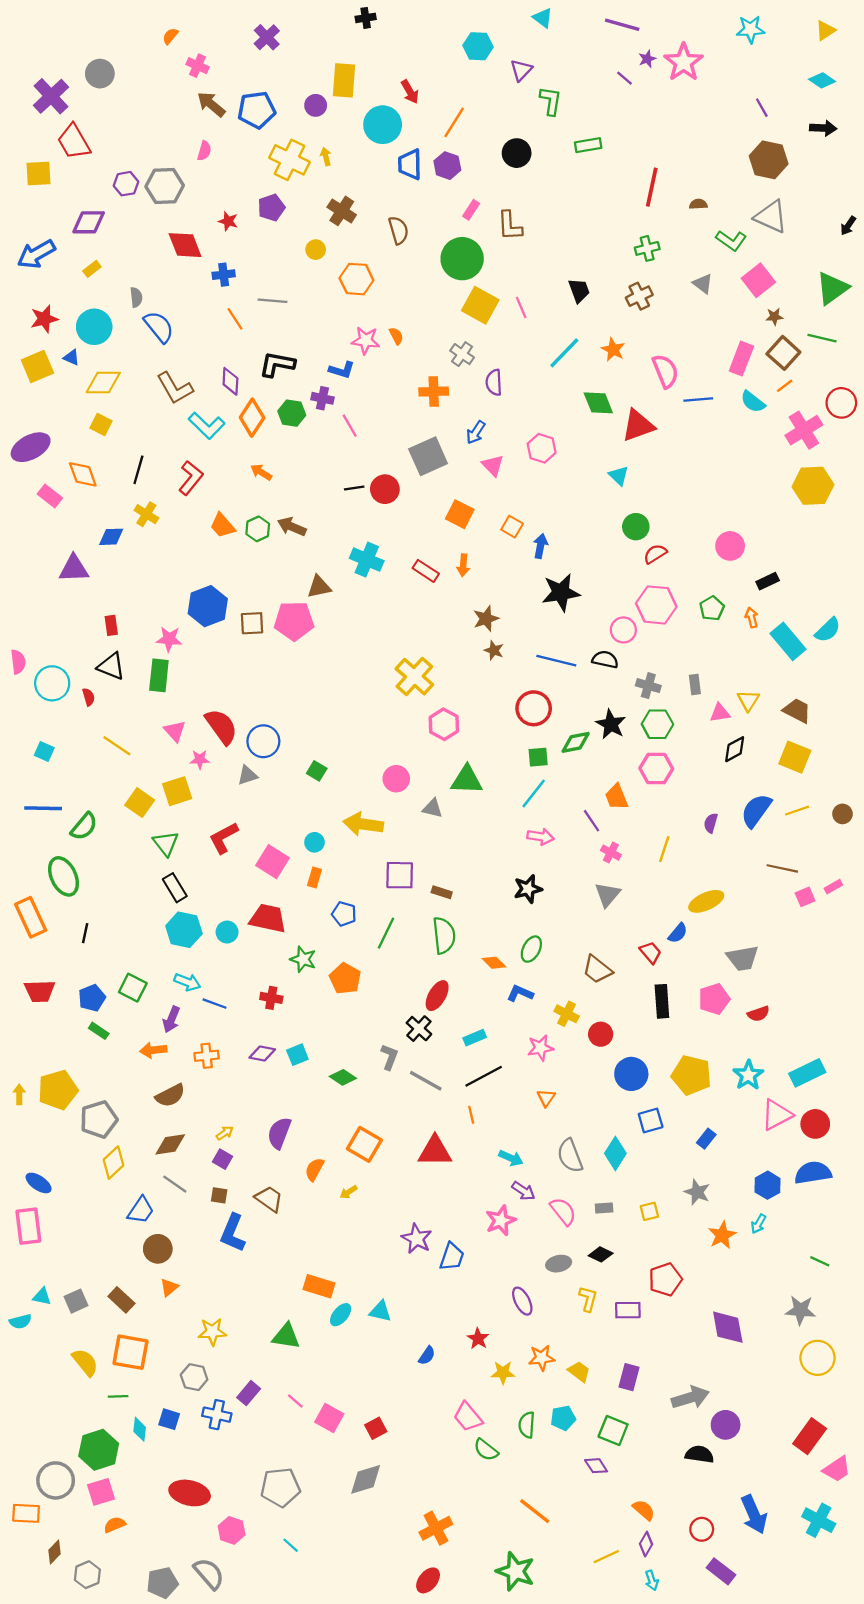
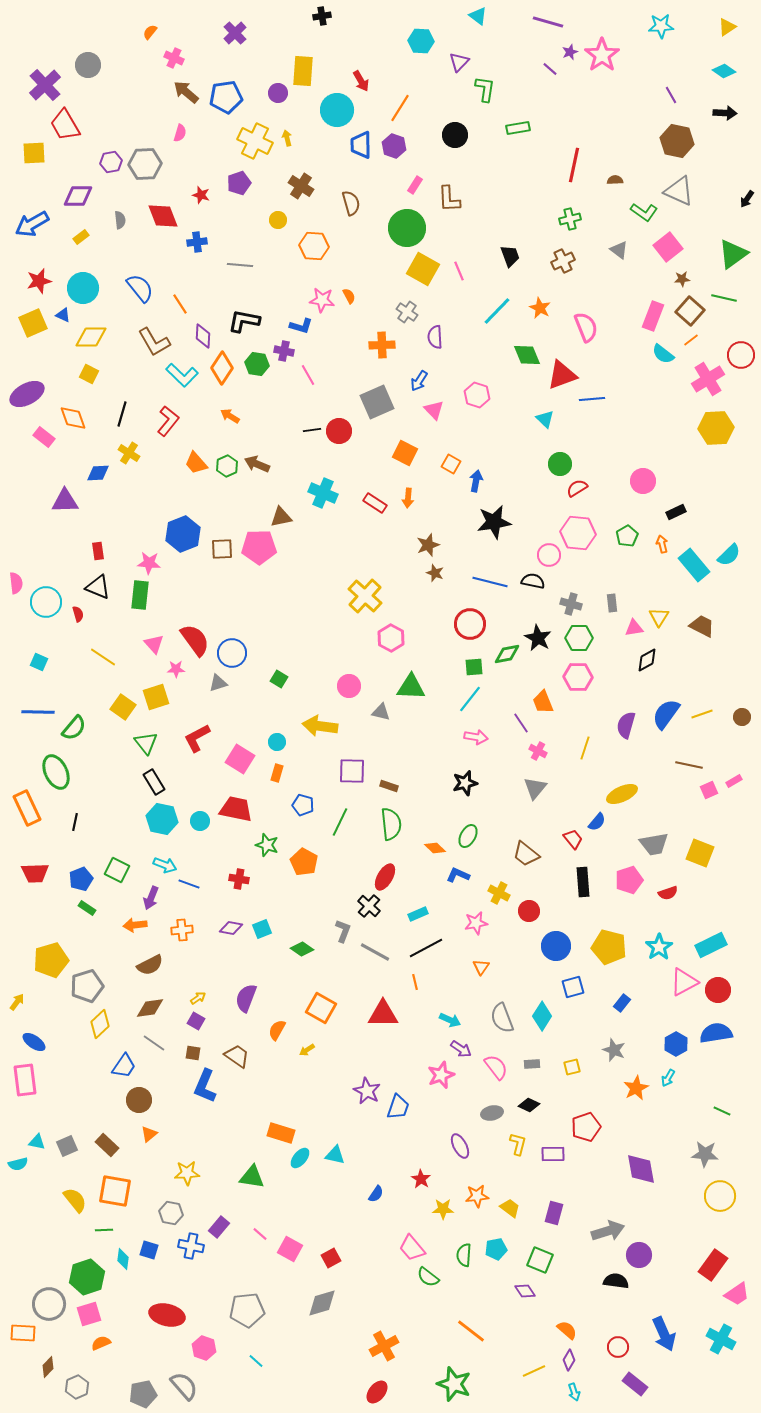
gray semicircle: (136, 297) -> (120, 220), moved
orange line: (235, 319) -> (180, 304), moved
blue line: (698, 399) -> (592, 399), moved
yellow square: (795, 757) -> (700, 853), moved
purple semicircle: (711, 823) -> (626, 725), size x1.5
yellow arrow: (19, 1094) -> (17, 1002), moved, turned 36

